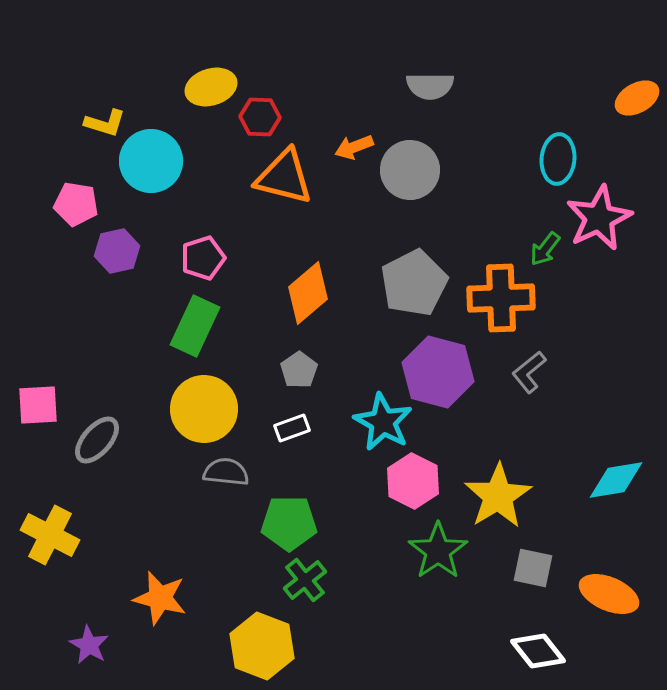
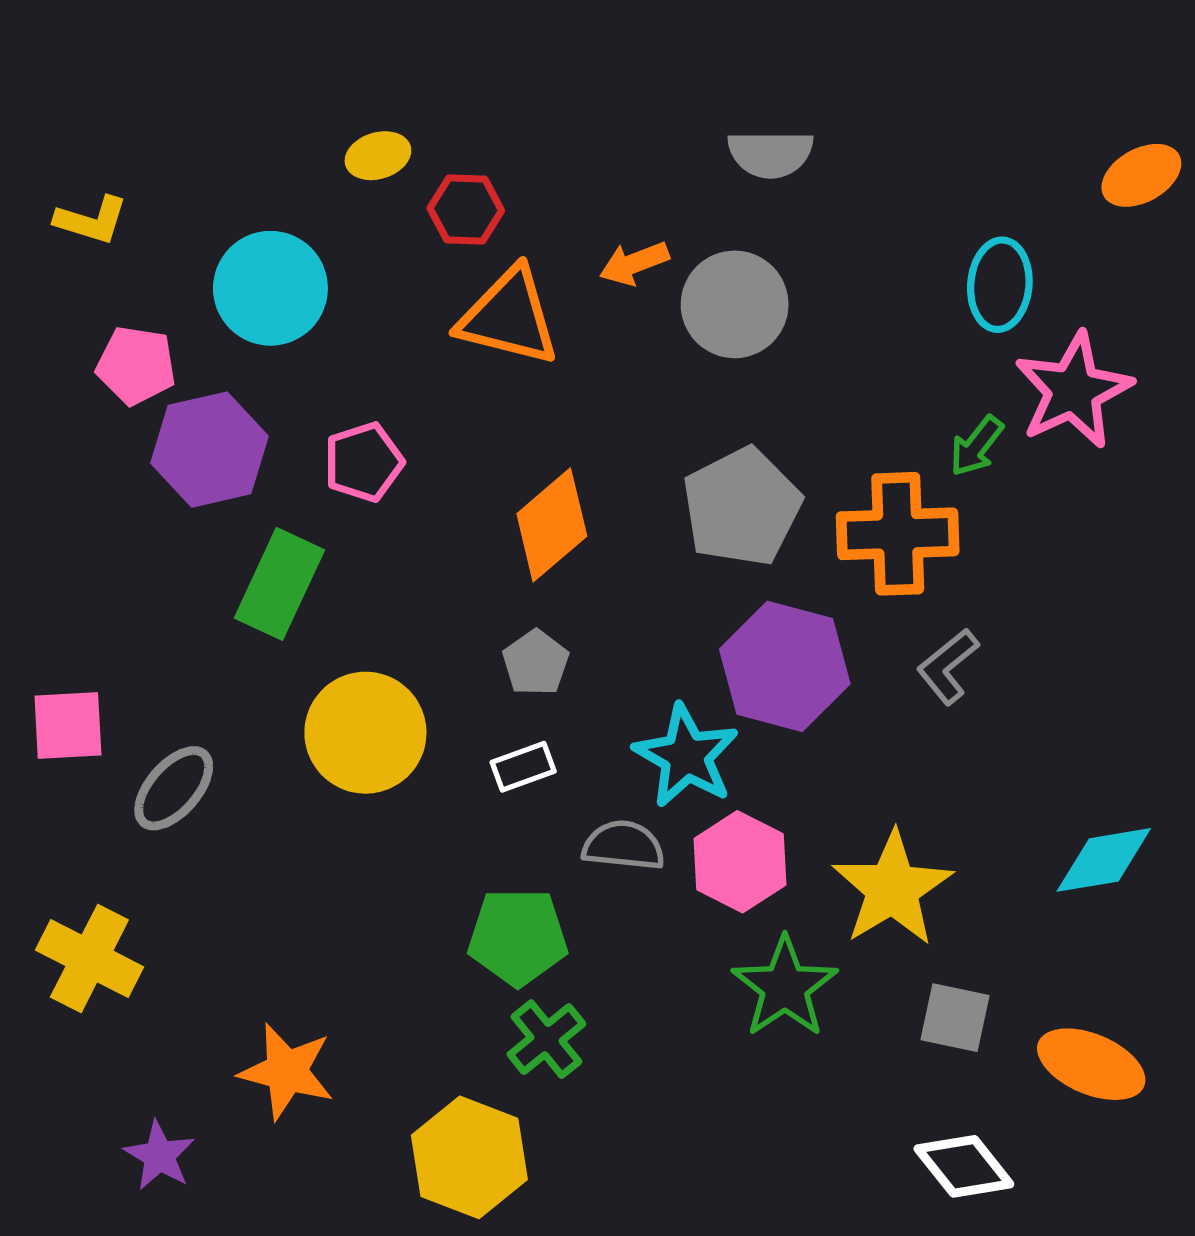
yellow ellipse: (211, 87) -> (378, 156), size x0.7
yellow L-shape: (105, 123) -> (91, 220), moved
purple hexagon: (117, 251) -> (210, 450), size x1.4
green rectangle: (195, 326) -> (279, 584), moved
gray semicircle: (226, 472) -> (623, 846), moved

